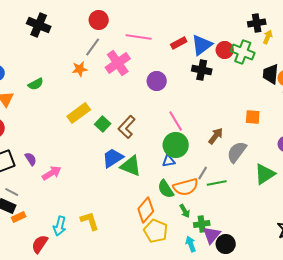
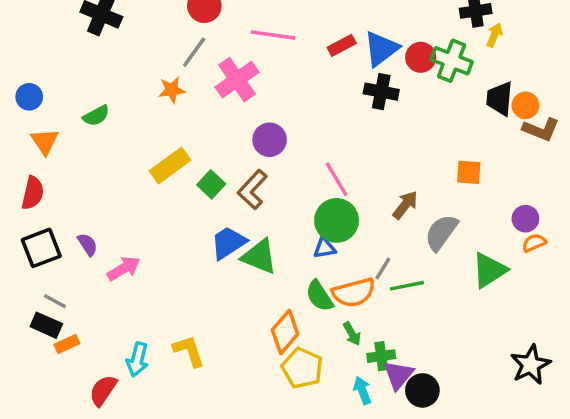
purple circle: (157, 81) -> (270, 140), moved

